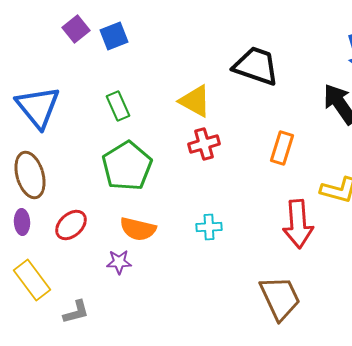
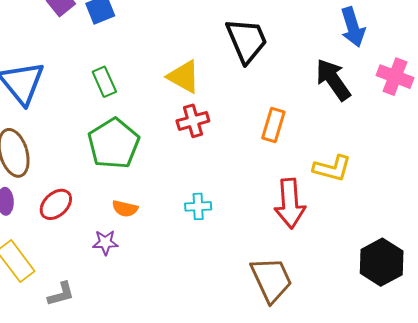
black trapezoid: (256, 66) -> (247, 41), turned 48
orange semicircle: (138, 229) -> (125, 209), size x0.7

